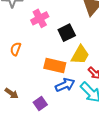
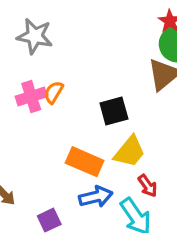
pink cross: (40, 18) -> (31, 97), moved
orange semicircle: (16, 49) -> (54, 92), moved

